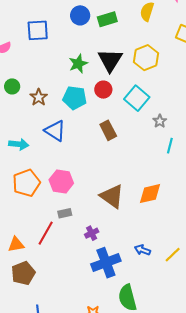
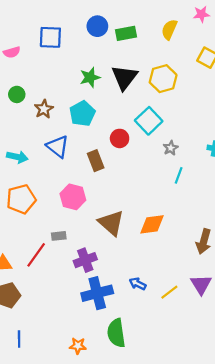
red circle: (103, 90) -> (120, 138), moved
cyan pentagon: (75, 98) -> (82, 114), turned 30
brown rectangle: (108, 130) -> (96, 161), moved
pink hexagon: (61, 181) -> (73, 197), moved
purple cross: (92, 233) -> (85, 260), size x1.5

